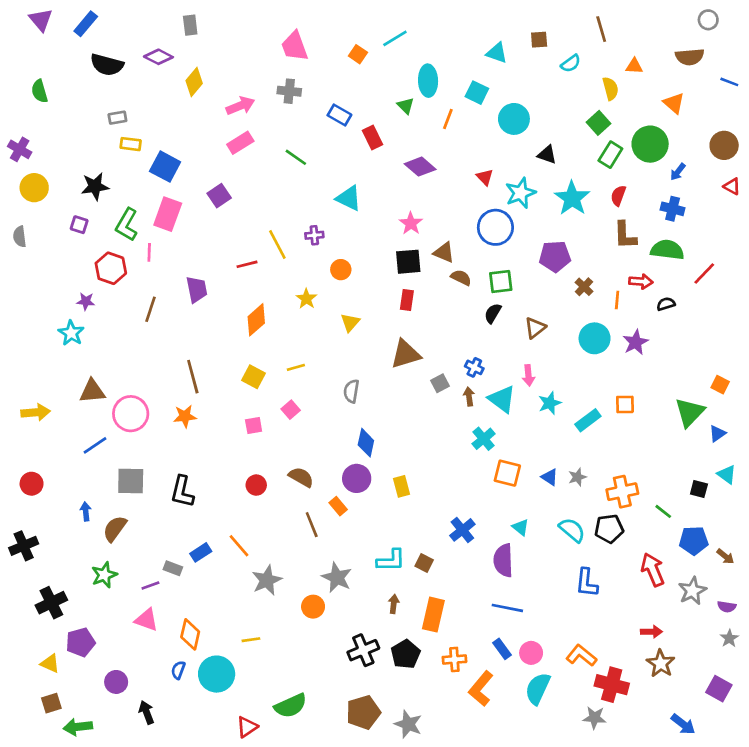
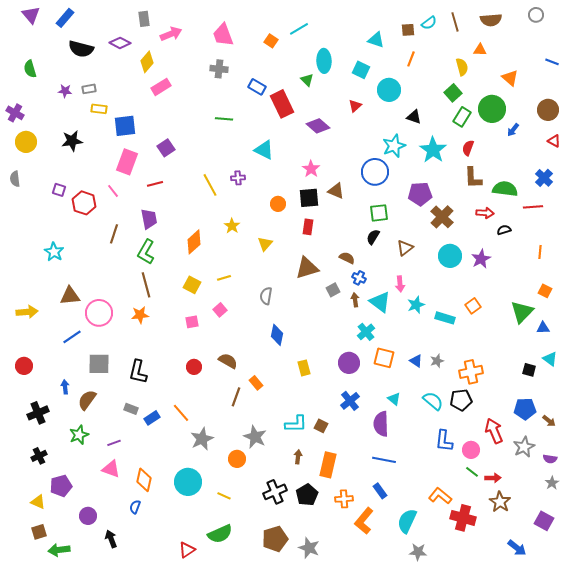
brown semicircle: (690, 57) -> (491, 20), moved
cyan semicircle: (571, 63) -> (429, 23), moved
pink arrow: (240, 106) -> (171, 34), moved
orange line: (448, 119) -> (411, 59), moved
red rectangle: (373, 137) -> (282, 104), size x1.5
pink rectangle: (240, 143) -> (161, 87), moved
green line: (296, 157) -> (224, 119), turned -30
blue square: (165, 167) -> (125, 126), turned -35
red triangle: (485, 177) -> (355, 106), moved, turned 32
blue cross: (673, 209) -> (544, 178), moved, turned 30
purple square: (79, 225) -> (59, 190), moved
green L-shape: (127, 225) -> (146, 252), moved
pink line: (149, 252) -> (113, 191), turned -40
red line: (247, 264) -> (155, 184), moved
orange circle: (341, 270) -> (278, 204), moved
red line: (704, 274) -> (533, 207), turned 42
brown semicircle: (461, 278) -> (347, 258), moved
brown cross: (584, 287) -> (442, 217), size x1.6
orange line: (617, 300) -> (540, 252), moved
purple star: (86, 301) -> (65, 91), moved
orange square: (625, 404) -> (473, 306), turned -35
cyan rectangle: (588, 420) -> (445, 318), turned 54
blue triangle: (717, 433) -> (543, 328), turned 32
purple circle: (357, 478) -> (349, 363), moved
green line: (663, 511) -> (472, 472), moved
brown line: (312, 525) -> (236, 397), turned 42
black cross: (24, 546) -> (38, 413), moved
gray rectangle: (173, 568) -> (131, 409), moved
black cross: (51, 603) -> (39, 456), size x0.7
yellow line: (251, 640) -> (224, 496), moved, turned 32
pink circle: (531, 653) -> (471, 450), moved
cyan circle: (217, 674) -> (188, 482), moved
gray star: (595, 718) -> (418, 552), moved

